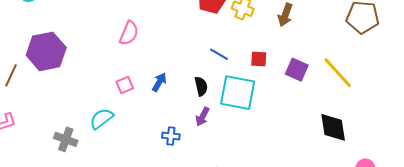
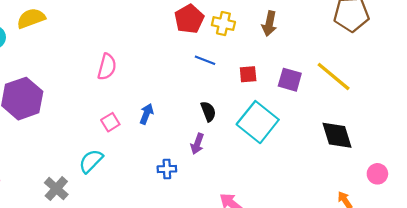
blue line: (219, 54) -> (205, 60), moved
black semicircle: (201, 86) -> (208, 111), moved
cyan square: (238, 93) -> (258, 122), moved, turned 36
gray cross: (66, 139) -> (56, 189), turned 30

